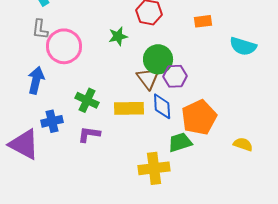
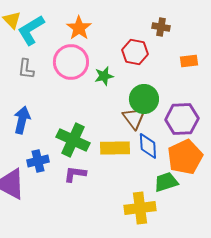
pink circle: (64, 46) -> (71, 62), moved
purple hexagon: (175, 76) -> (182, 119), moved, size x1.4
green cross: (87, 100) -> (73, 140), size x1.4

